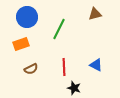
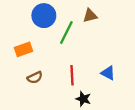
brown triangle: (95, 14) -> (90, 16), moved
blue circle: (27, 17) -> (44, 16), moved

